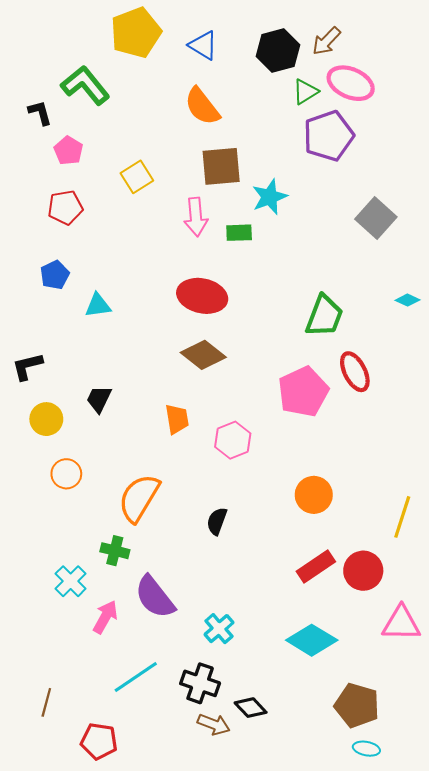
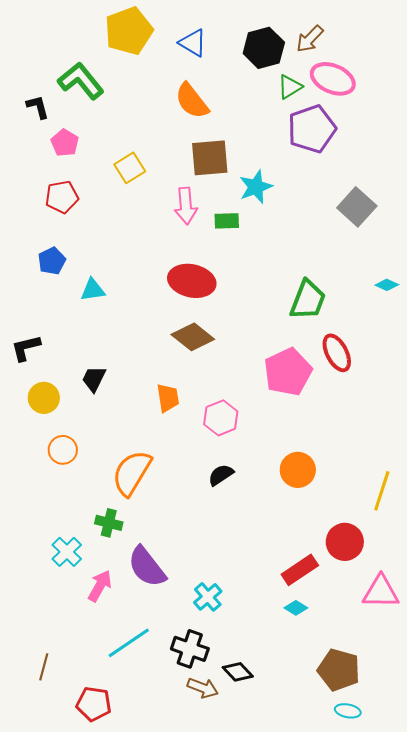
black semicircle: (217, 521) -> (221, 475), moved, turned 36
red rectangle: (316, 566) -> (300, 570), moved
cyan diamond: (312, 640) -> (296, 608), size x0.5

